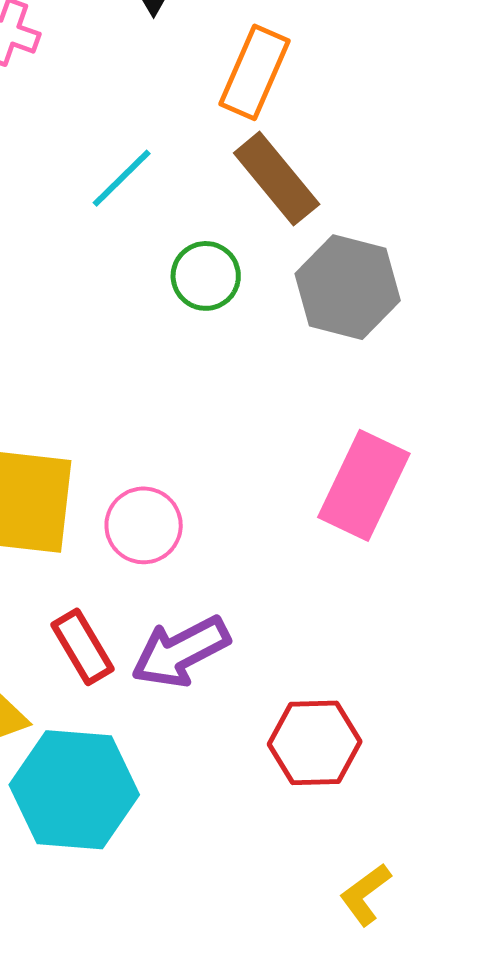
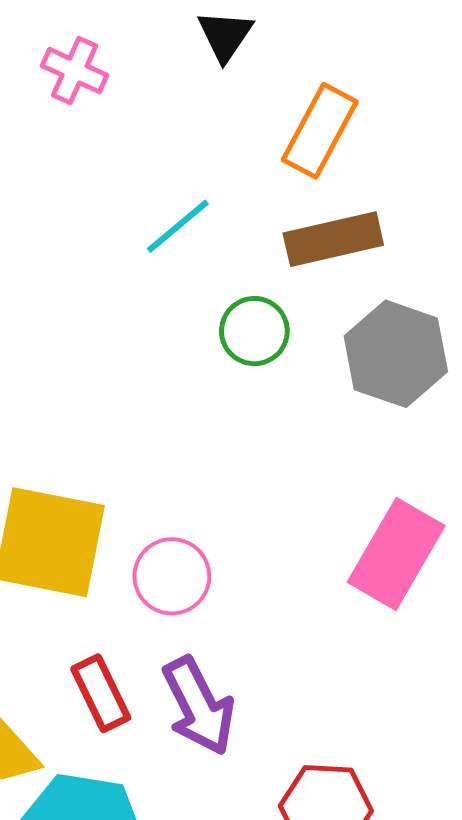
brown rectangle: (277, 179) -> (333, 239), turned -68
purple arrow: (180, 652) -> (199, 706), turned -94

